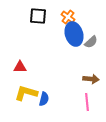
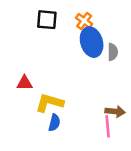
gray semicircle: (91, 42) -> (113, 52), turned -48
brown arrow: (91, 79) -> (115, 111), moved
yellow L-shape: (26, 93) -> (49, 103), moved

